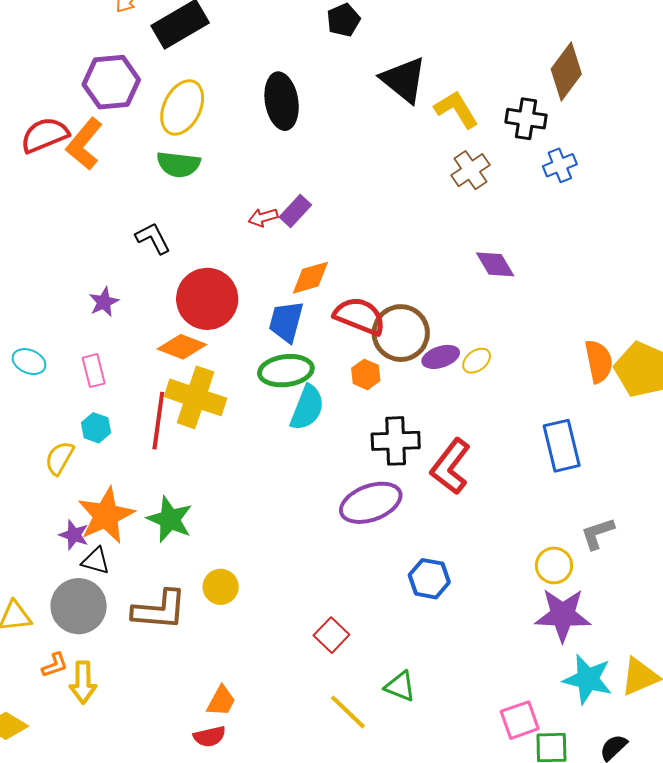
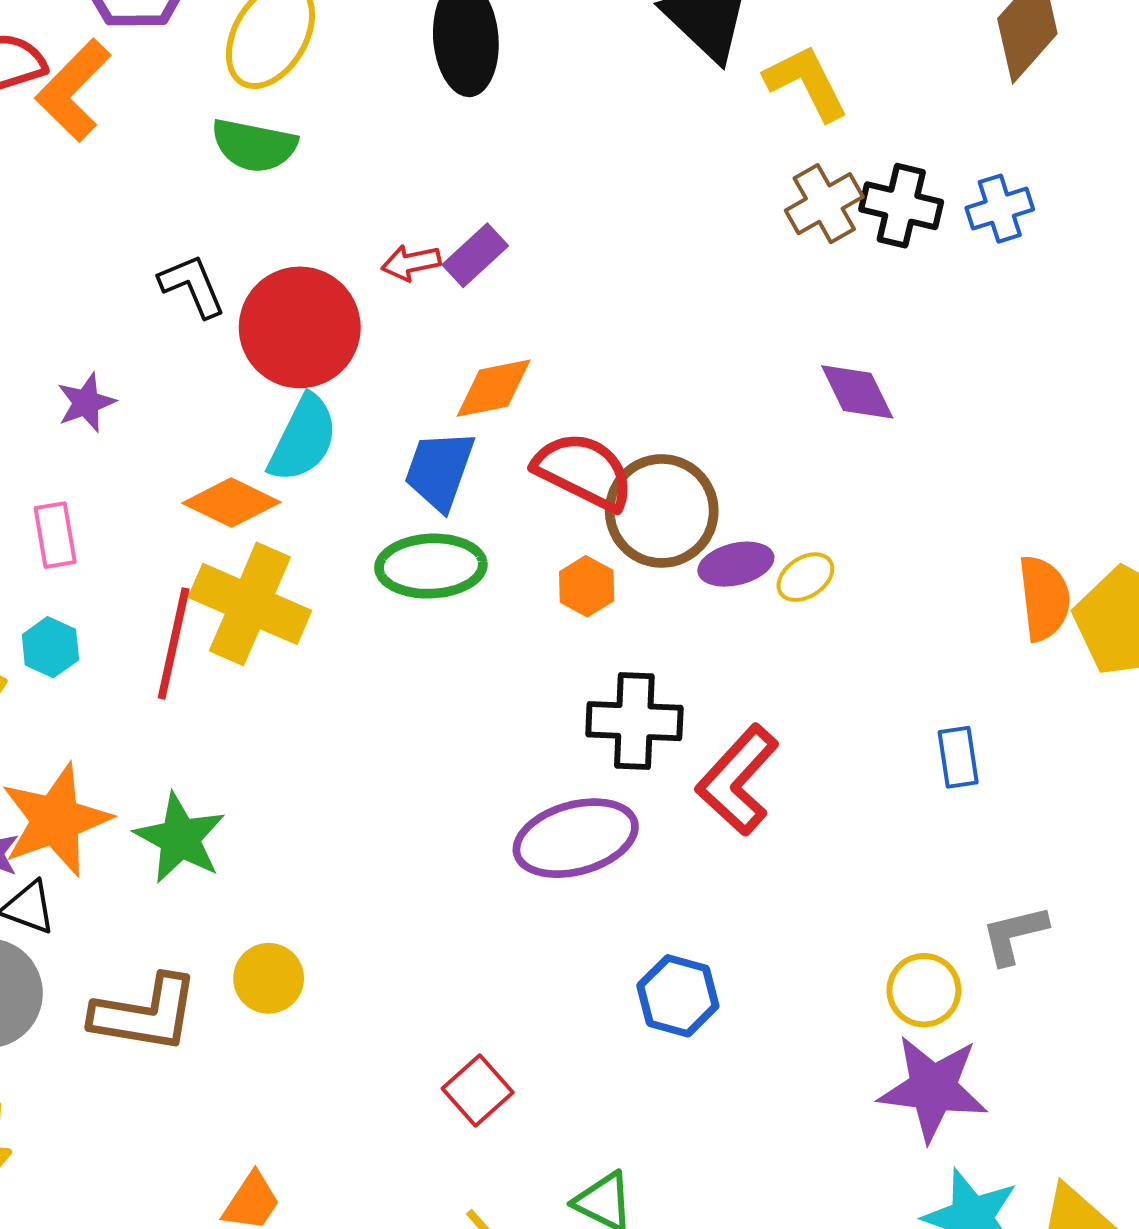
black cross: (526, 119) -> (901, 206), moved
red circle: (207, 299) -> (300, 327), moved
cyan semicircle: (307, 408) -> (303, 439), moved
blue rectangle: (562, 446) -> (958, 757), size x0.6

